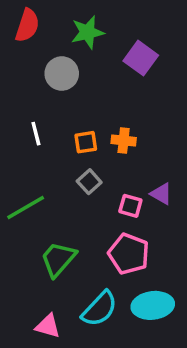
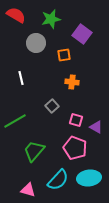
red semicircle: (27, 25) -> (16, 15), turned -78
orange square: (86, 142) -> (64, 55), moved
purple triangle: (161, 194) -> (96, 127), moved

